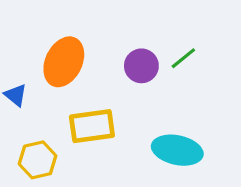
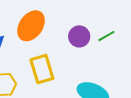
yellow rectangle: (92, 126) -> (42, 69), turned 72

